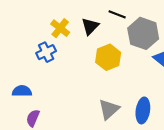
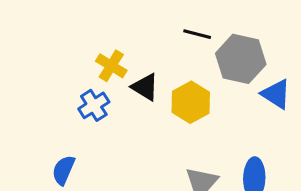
black triangle: (90, 26) -> (145, 87), moved, turned -36
blue semicircle: (22, 91) -> (64, 170), turned -60

